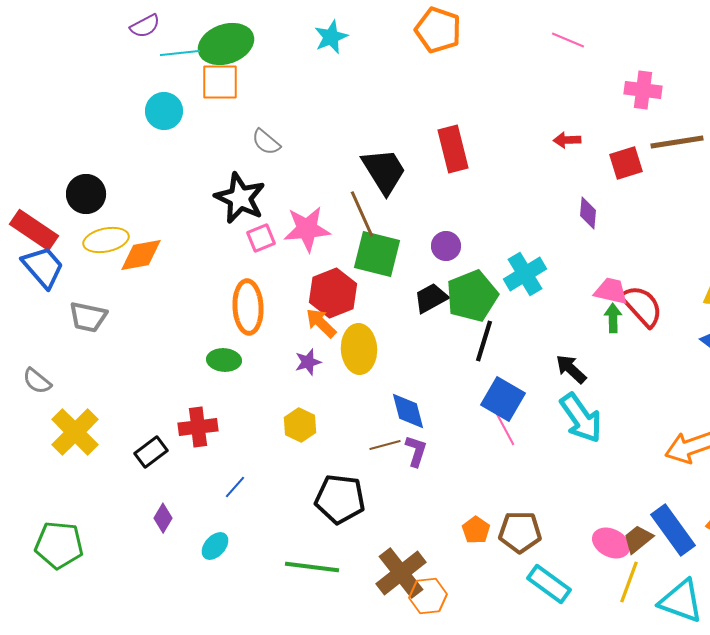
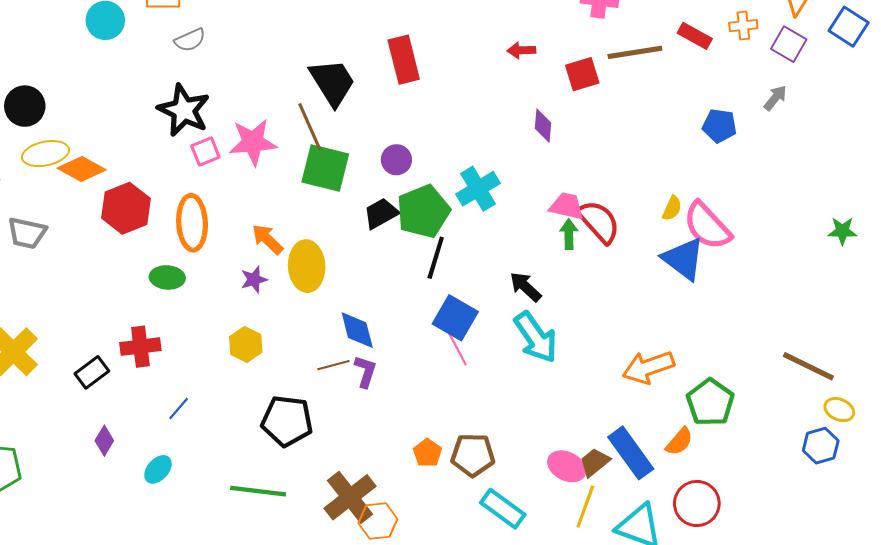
gray semicircle: (266, 142) -> (190, 40), moved, turned -64
orange diamond: (141, 255) -> (82, 169), turned 39
red hexagon: (333, 293) -> (126, 208), moved

